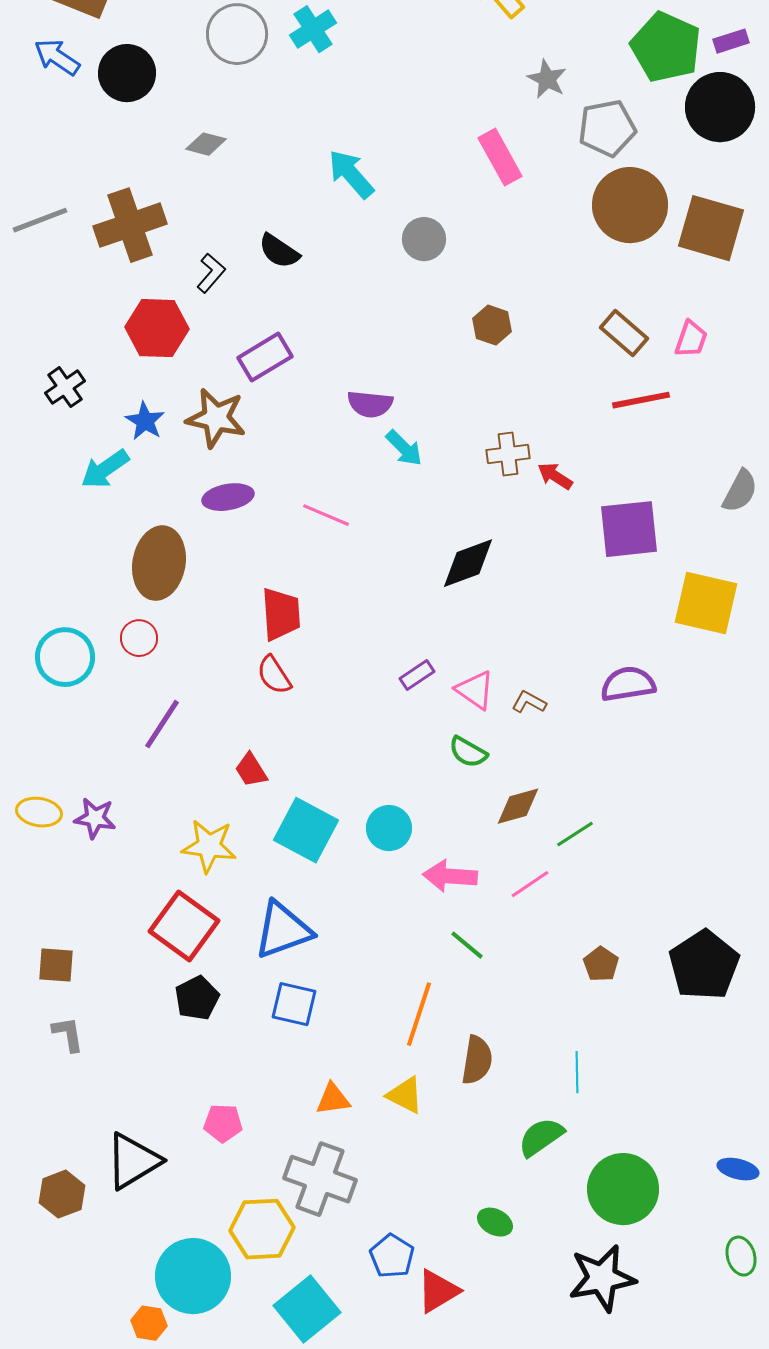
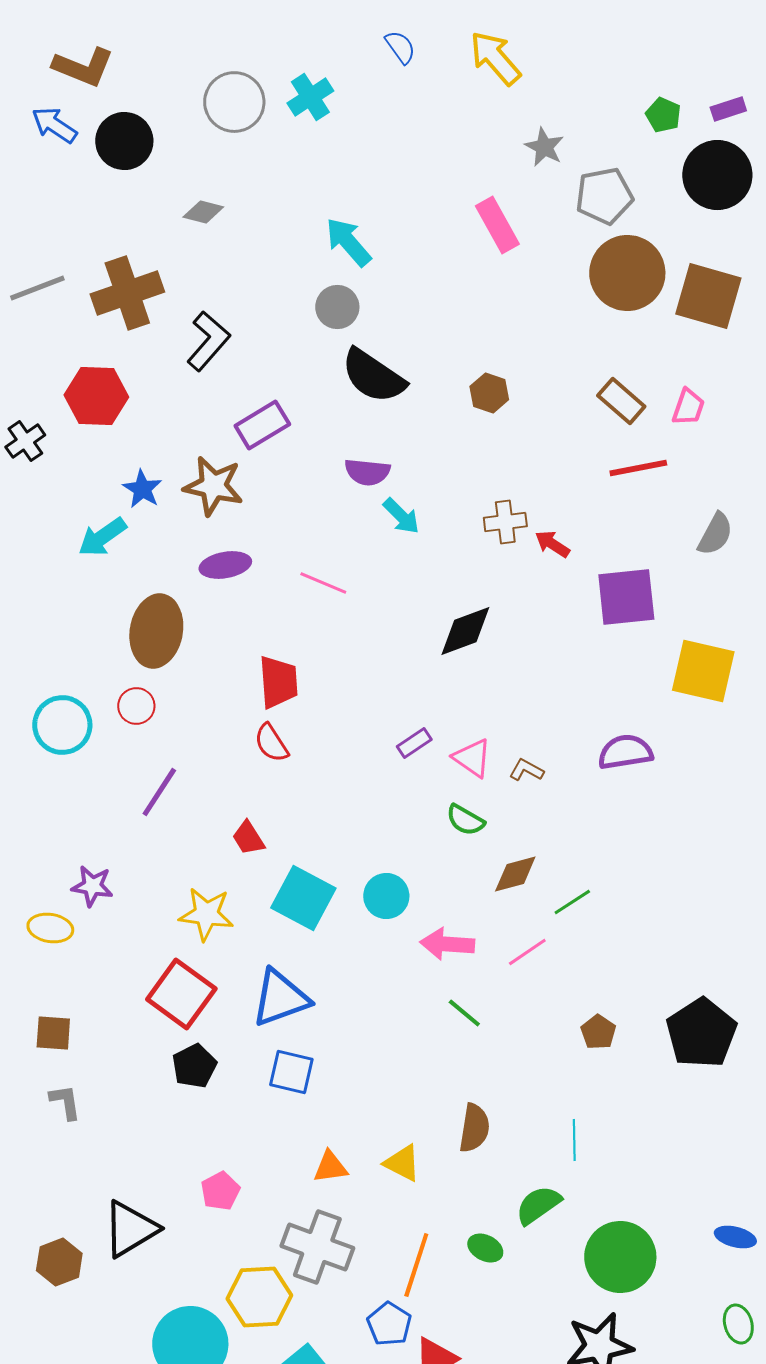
green pentagon: (666, 47) -> (663, 115), size x0.5
gray circle: (424, 239) -> (337, 307), moved
black semicircle: (279, 251) -> (373, 376), moved, size x1.6
black L-shape: (211, 273) -> (208, 341), size x1.5
red hexagon: (157, 328) -> (96, 396), moved
black cross: (65, 387) -> (25, 441), moved
gray semicircle: (740, 491) -> (715, 534), moved
yellow ellipse: (39, 812) -> (50, 928), moved
orange line: (419, 1014) -> (416, 1265), moved
pink pentagon: (223, 1123) -> (220, 1191), turned -30
green ellipse: (495, 1222) -> (485, 1248), moved

